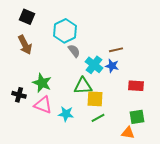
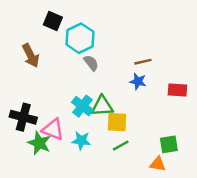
black square: (27, 17) -> (53, 21), moved
cyan cross: (94, 65) -> (82, 106), moved
green star: (42, 83) -> (39, 143), moved
red rectangle: (136, 86) -> (177, 90), moved
black cross: (19, 95) -> (23, 117), size x1.5

